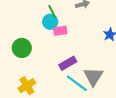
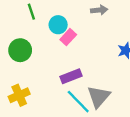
green line: (52, 12) -> (31, 12), moved
pink rectangle: (60, 31) -> (68, 37), turned -48

